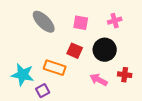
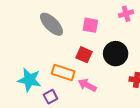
pink cross: (115, 21) -> (126, 14), moved
pink arrow: (99, 80) -> (87, 85), moved

